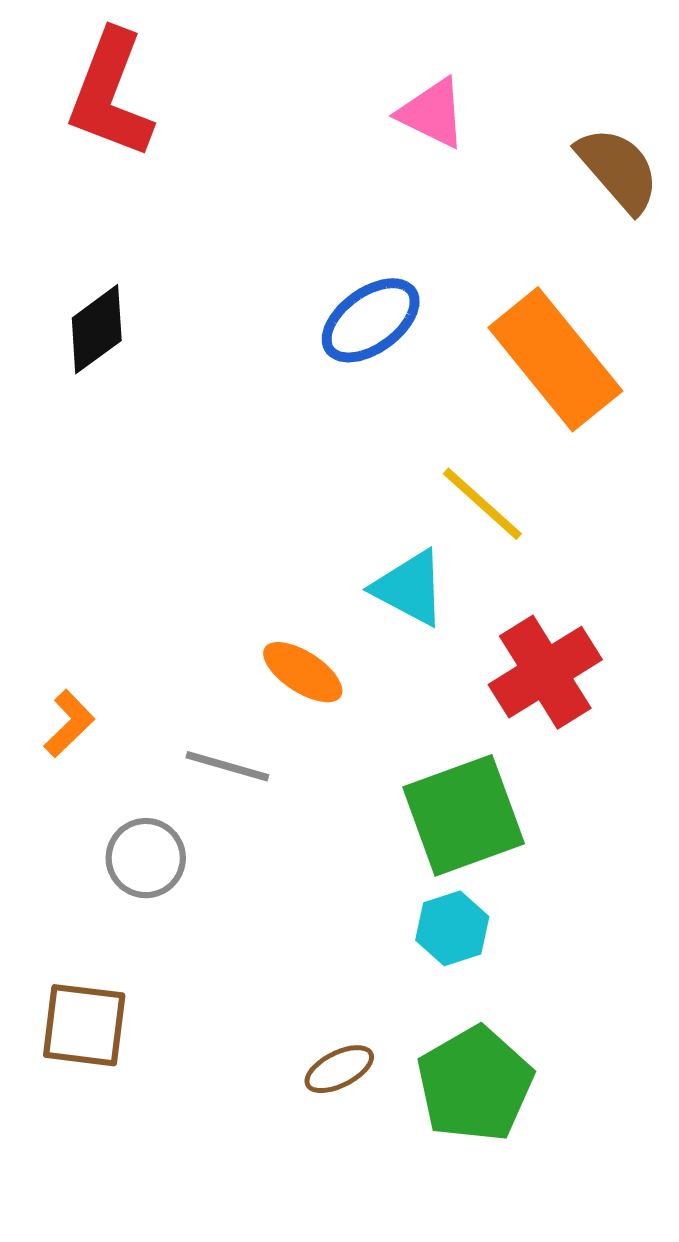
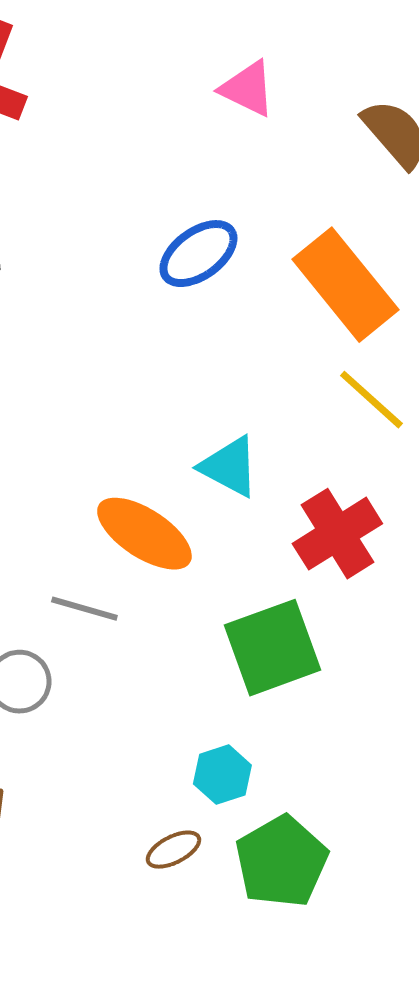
yellow line: (482, 504) -> (371, 400), moved
orange ellipse: (303, 672) -> (144, 534), size x1.5
cyan hexagon: (452, 928) -> (222, 775), moved

